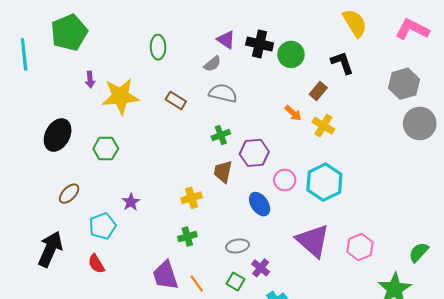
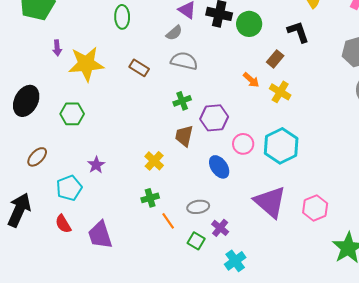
yellow cross: (192, 198) -> (154, 161), turned -30
purple trapezoid: (165, 275) -> (100, 235), moved
orange line: (197, 284) -> (168, 221), moved

